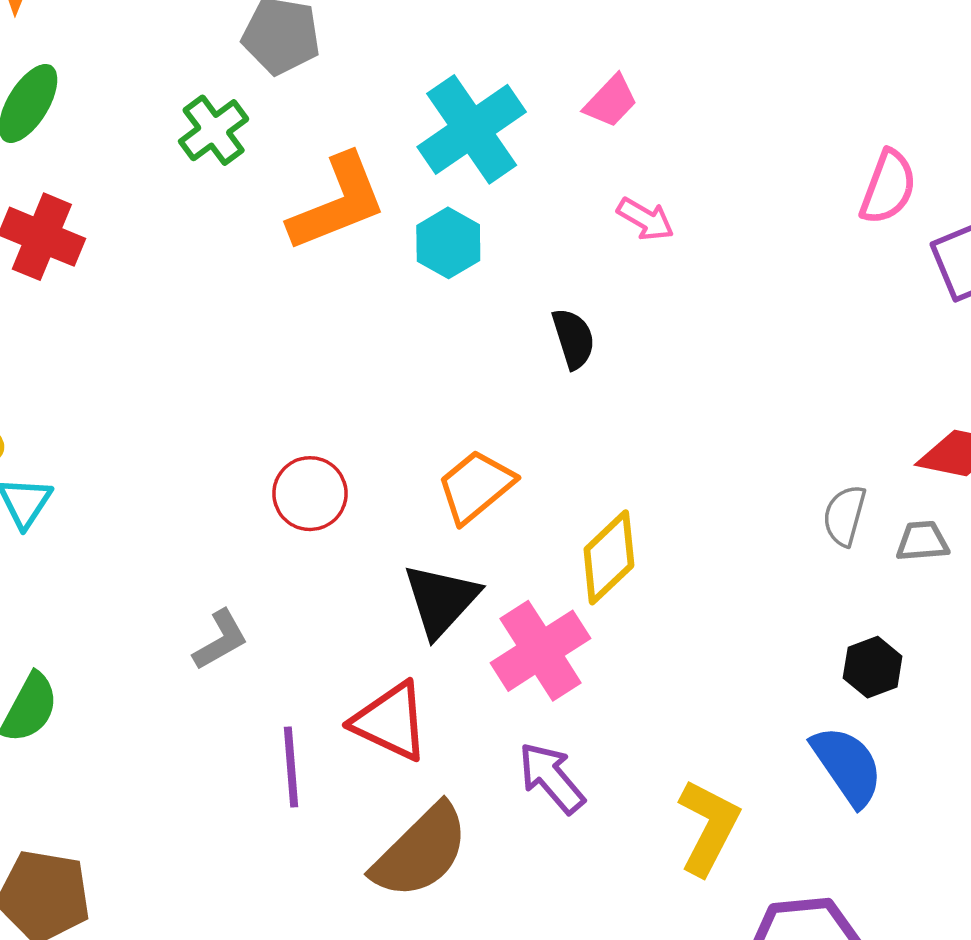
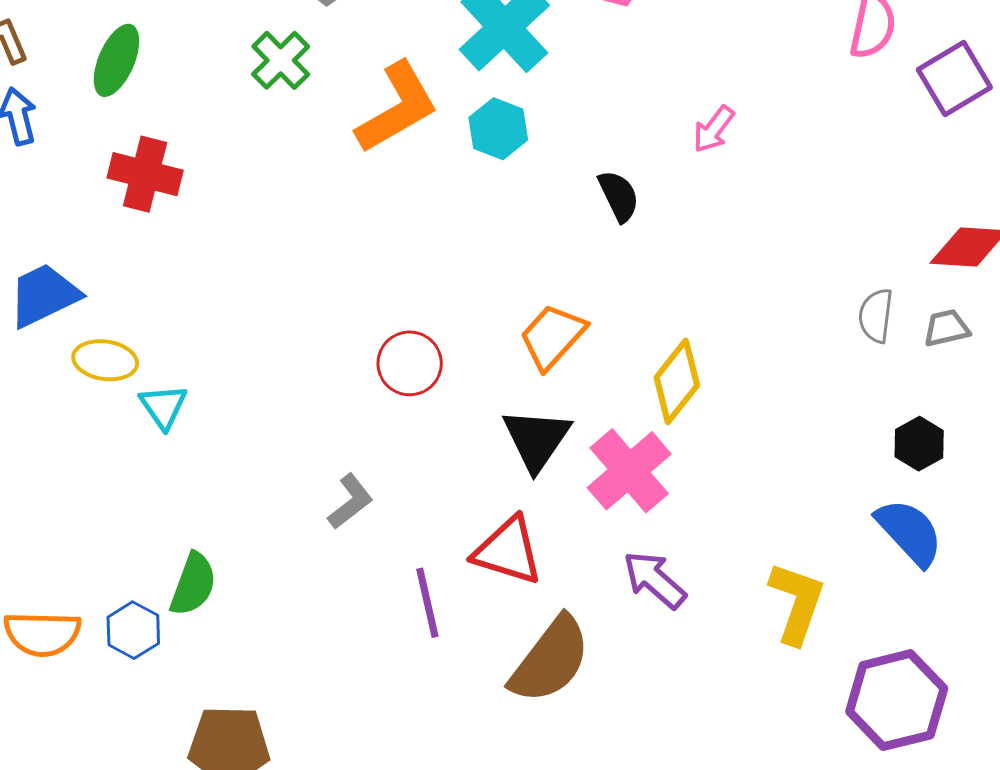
pink arrow: (645, 219) -> (714, 129), moved, turned 105

